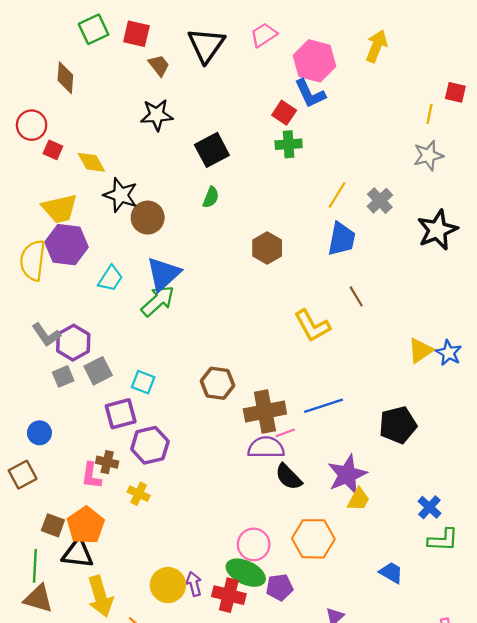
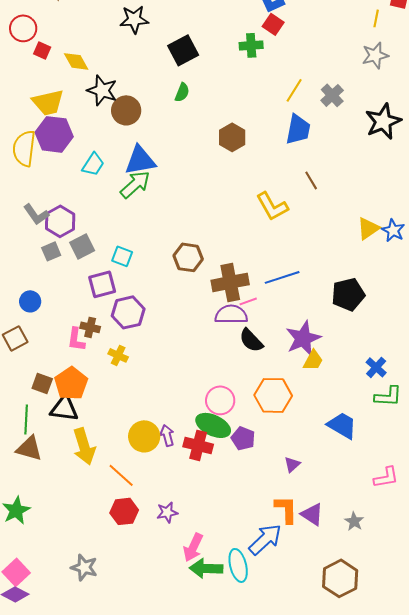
red square: (284, 113) -> (273, 24), moved
blue triangle: (163, 274) -> (140, 160), turned 32
blue trapezoid: (391, 573) -> (342, 425), size x1.4
purple pentagon: (280, 587) -> (243, 438), turned 30

